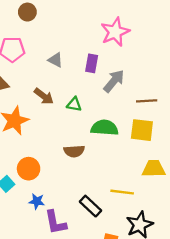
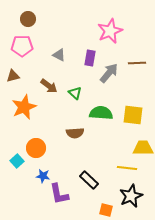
brown circle: (27, 12) -> (28, 19), moved
brown line: (147, 101) -> (137, 63), moved
green triangle: (74, 104) -> (75, 93), turned 32
yellow line: (122, 192) -> (127, 168), moved

